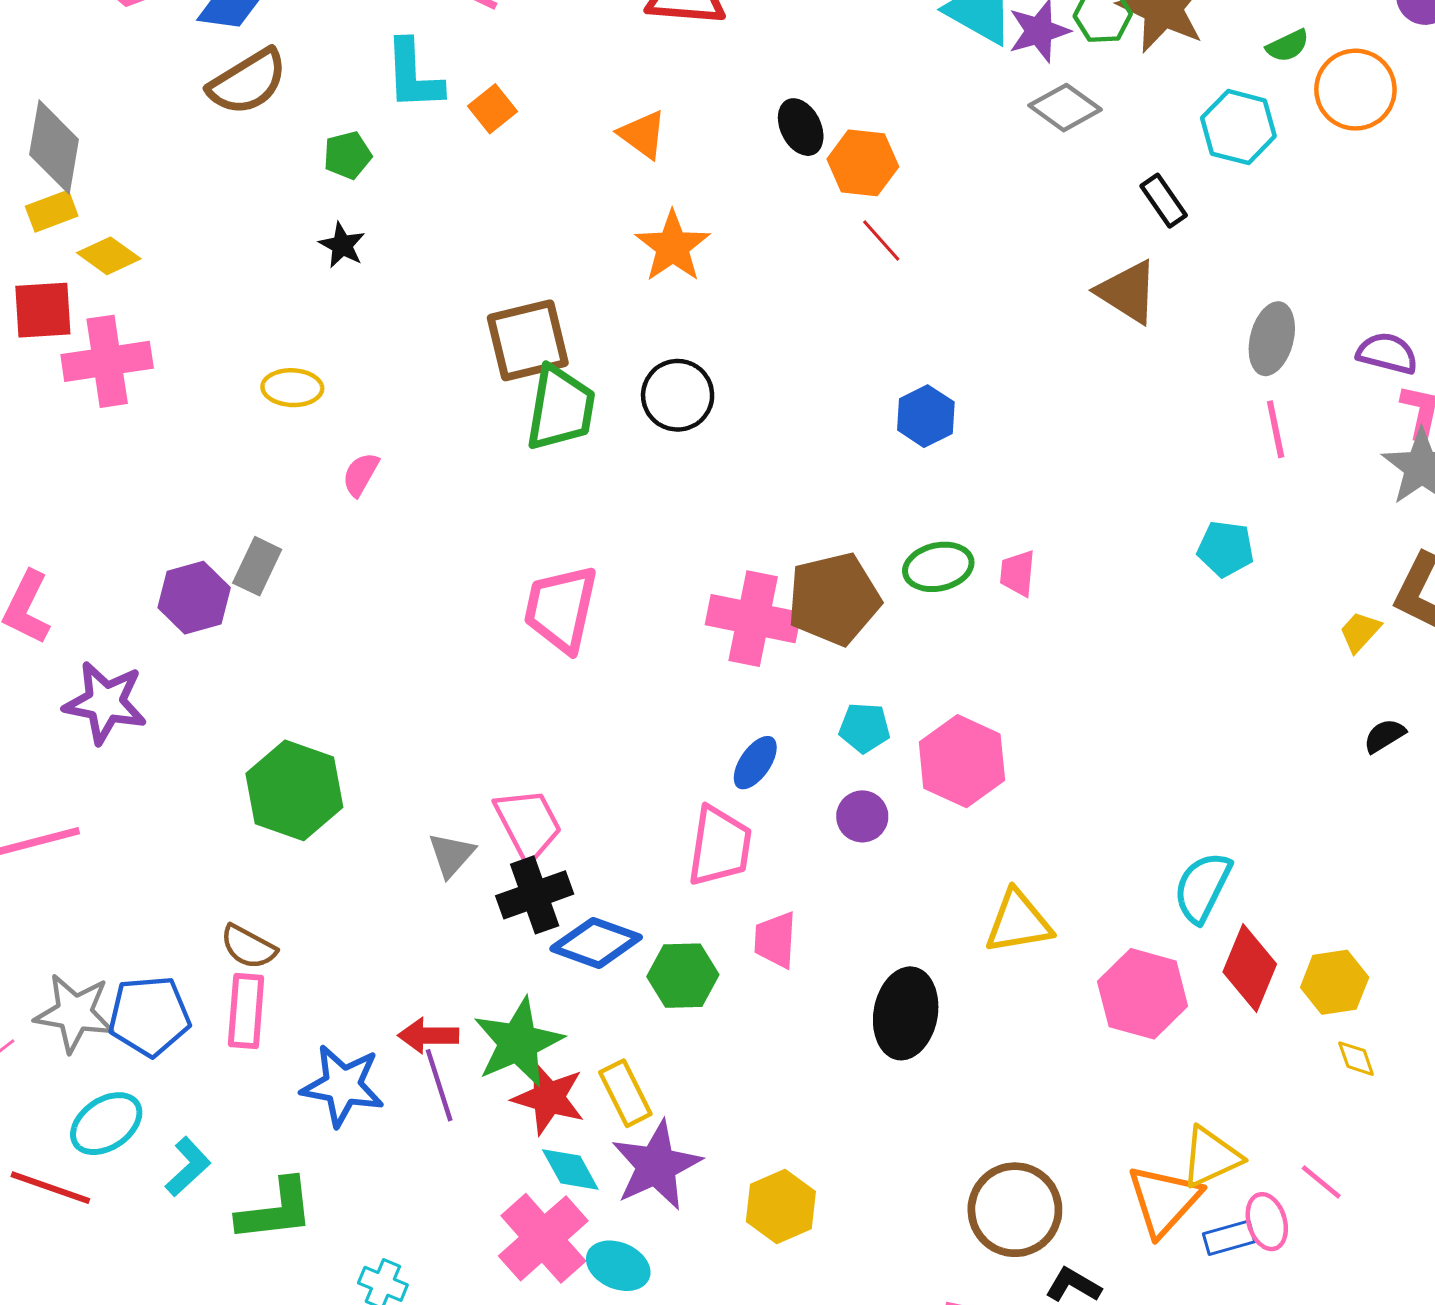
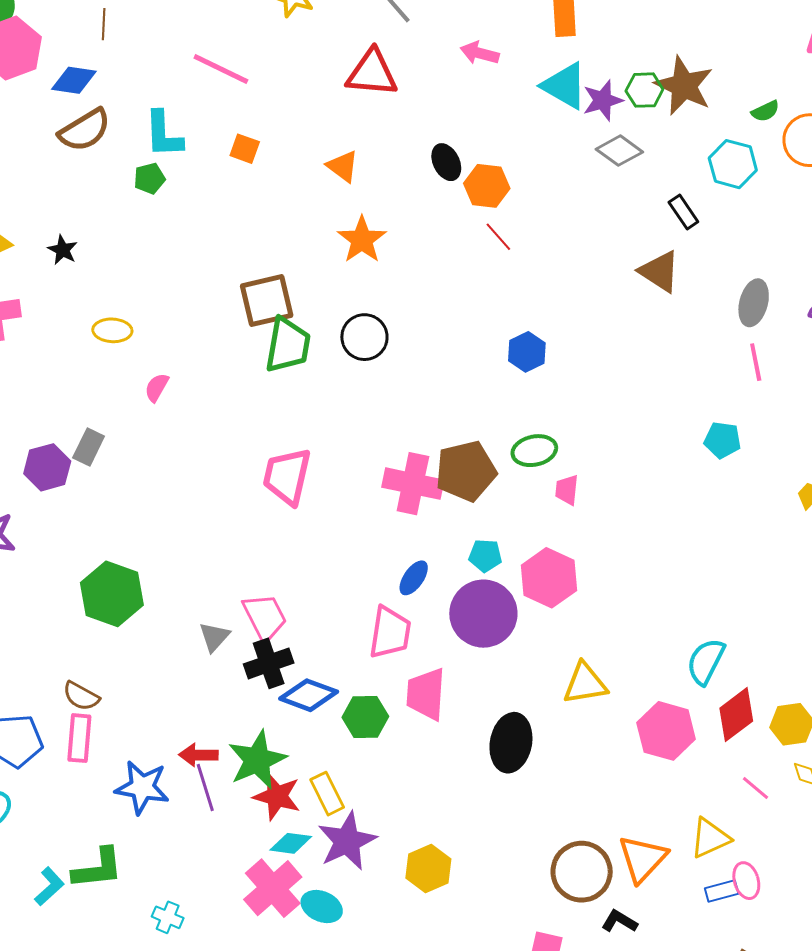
cyan L-shape: (413, 75) -> (163, 134), moved
orange square: (493, 109) -> (245, 149), turned -32
black star: (342, 245) -> (63, 250), moved
pink trapezoid: (1018, 573) -> (567, 490), moved
purple circle: (862, 816) -> (483, 614), size x2.0
pink trapezoid: (775, 940) -> (426, 694), size x1.4
red diamond: (1250, 968) -> (736, 715), turned 30
cyan L-shape: (188, 1167) -> (49, 886), moved
cyan diamond: (570, 1170) -> (291, 843), turned -54
pink line: (1321, 1182) -> (755, 788), moved
orange triangle: (1164, 1200) -> (643, 859), moved

